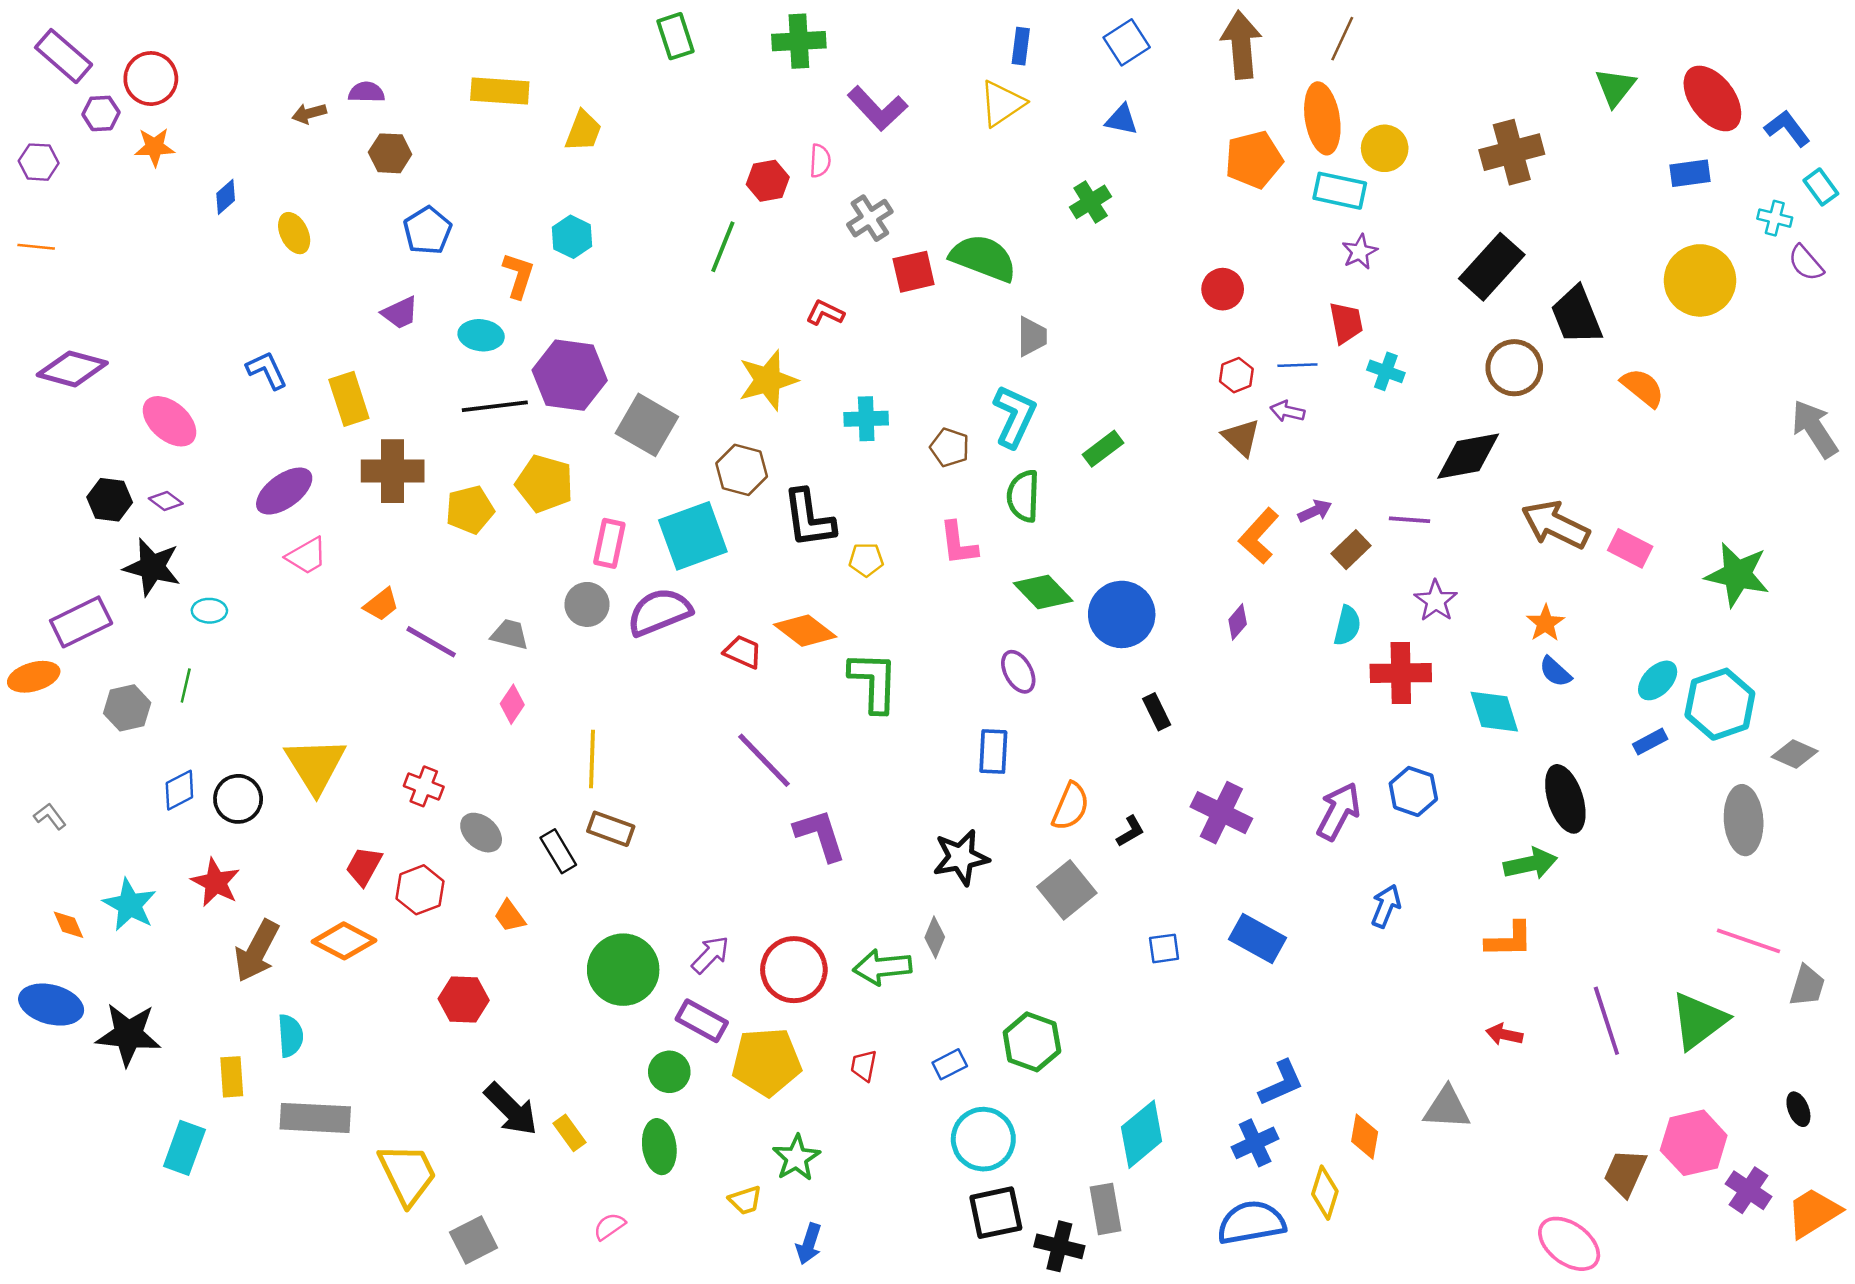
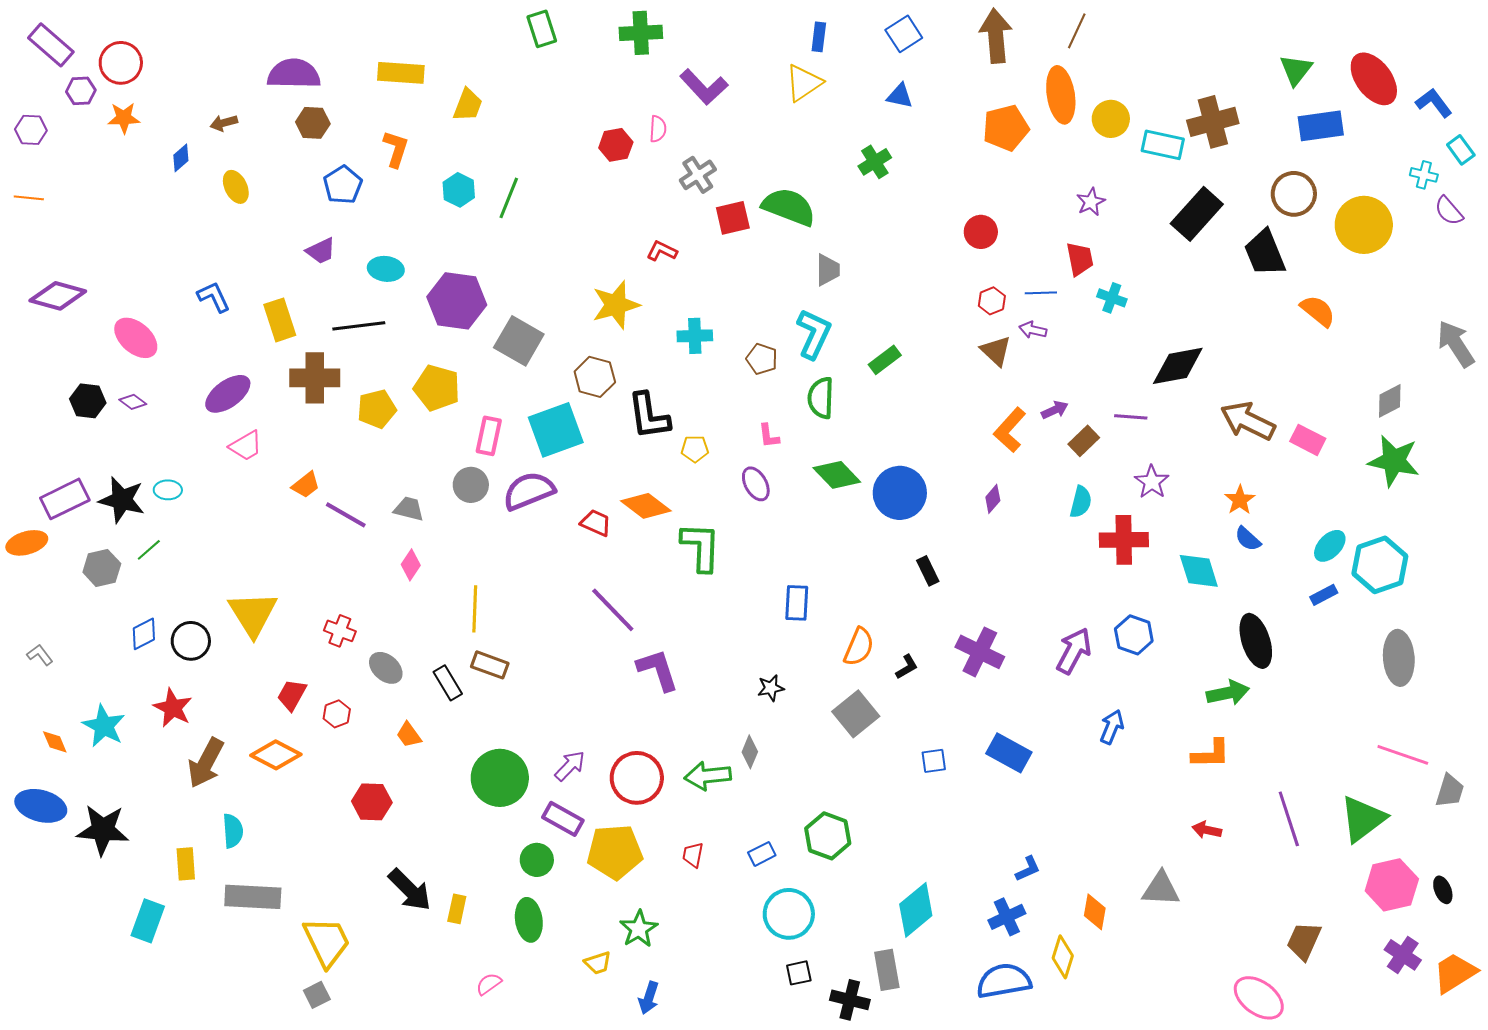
purple semicircle: (366, 92) -> (294, 74), size x1.8
brown arrow: (309, 113) -> (224, 123), moved
blue rectangle: (1690, 173) -> (1321, 126), moved, size x1.4
cyan rectangle: (1340, 191) -> (1163, 145), moved
green line: (723, 247) -> (509, 198), moved
orange L-shape: (518, 275) -> (396, 149), moved
brown circle: (1514, 368) -> (1294, 194), moved
black line: (495, 406) -> (359, 326), moved
pink L-shape: (958, 543) -> (769, 436), size x0.7
black star: (152, 567) -> (122, 500), moved
purple ellipse: (1018, 672) -> (756, 484), moved
green line: (186, 685) -> (149, 550), turned 36
gray diamond: (1795, 754) -> (1390, 401), moved, turned -51
black star: (961, 857) -> (771, 688), size x0.6
red hexagon: (420, 890) -> (337, 714), size x0.7
blue L-shape: (1281, 1083) -> (1028, 869), size x0.7
yellow rectangle: (570, 1133) -> (457, 909), turned 48
pink hexagon: (1694, 1143) -> (1392, 885), moved
black square: (996, 1213) -> (799, 973), size x0.6
gray square: (474, 1240) -> (317, 995), moved, size x0.7

